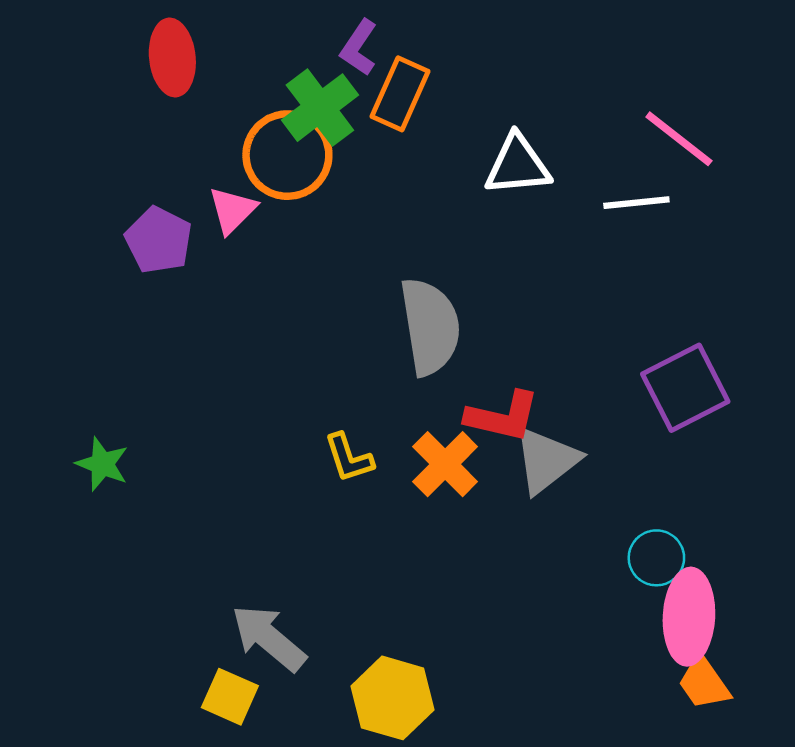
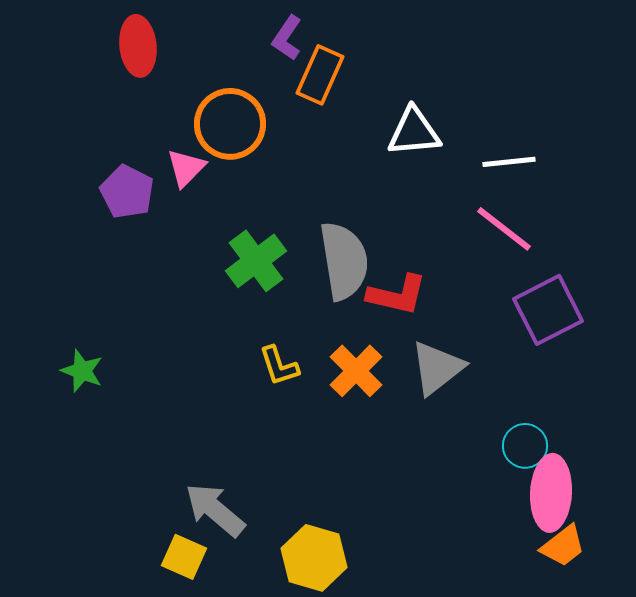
green cross: (320, 108) -> (256, 261), moved
pink line: (679, 139) -> (504, 229), moved
red L-shape: (503, 417) -> (397, 295), moved
orange trapezoid: (704, 683) -> (563, 546), turned -93

